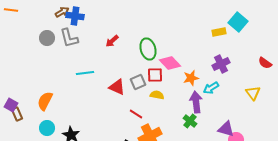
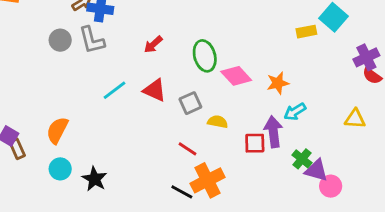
purple cross: (221, 64) -> (366, 57), moved
cyan line: (85, 73) -> (115, 90), turned -30
red square: (155, 75) -> (255, 143), moved
orange star: (191, 78) -> (278, 83), moved
red triangle: (117, 87) -> (155, 90), moved
yellow triangle: (253, 93) -> (355, 119), turned -49
green cross: (190, 121) -> (302, 159), moved

